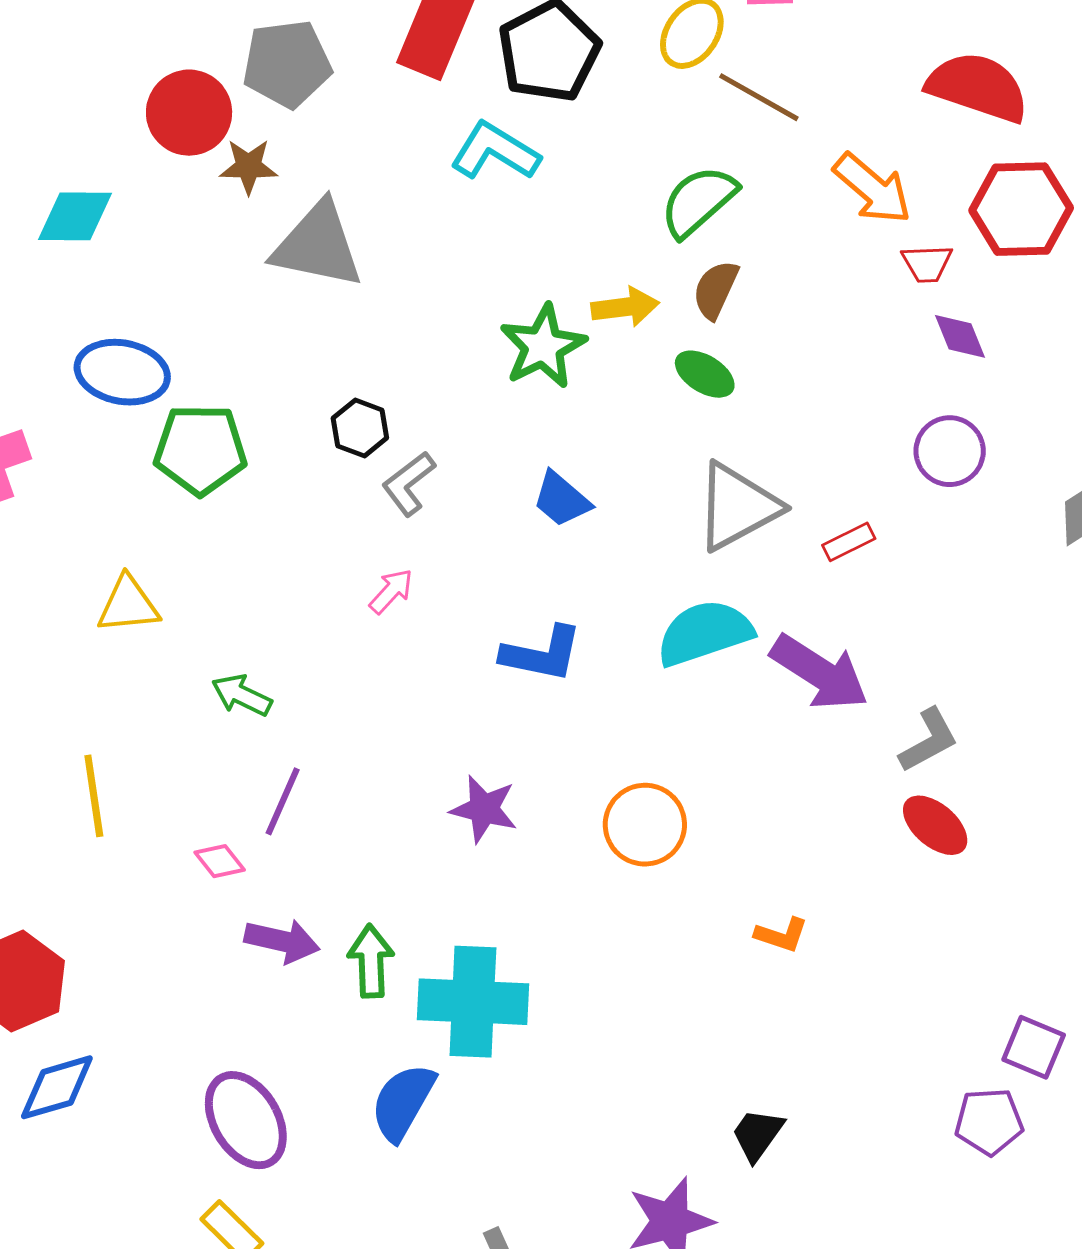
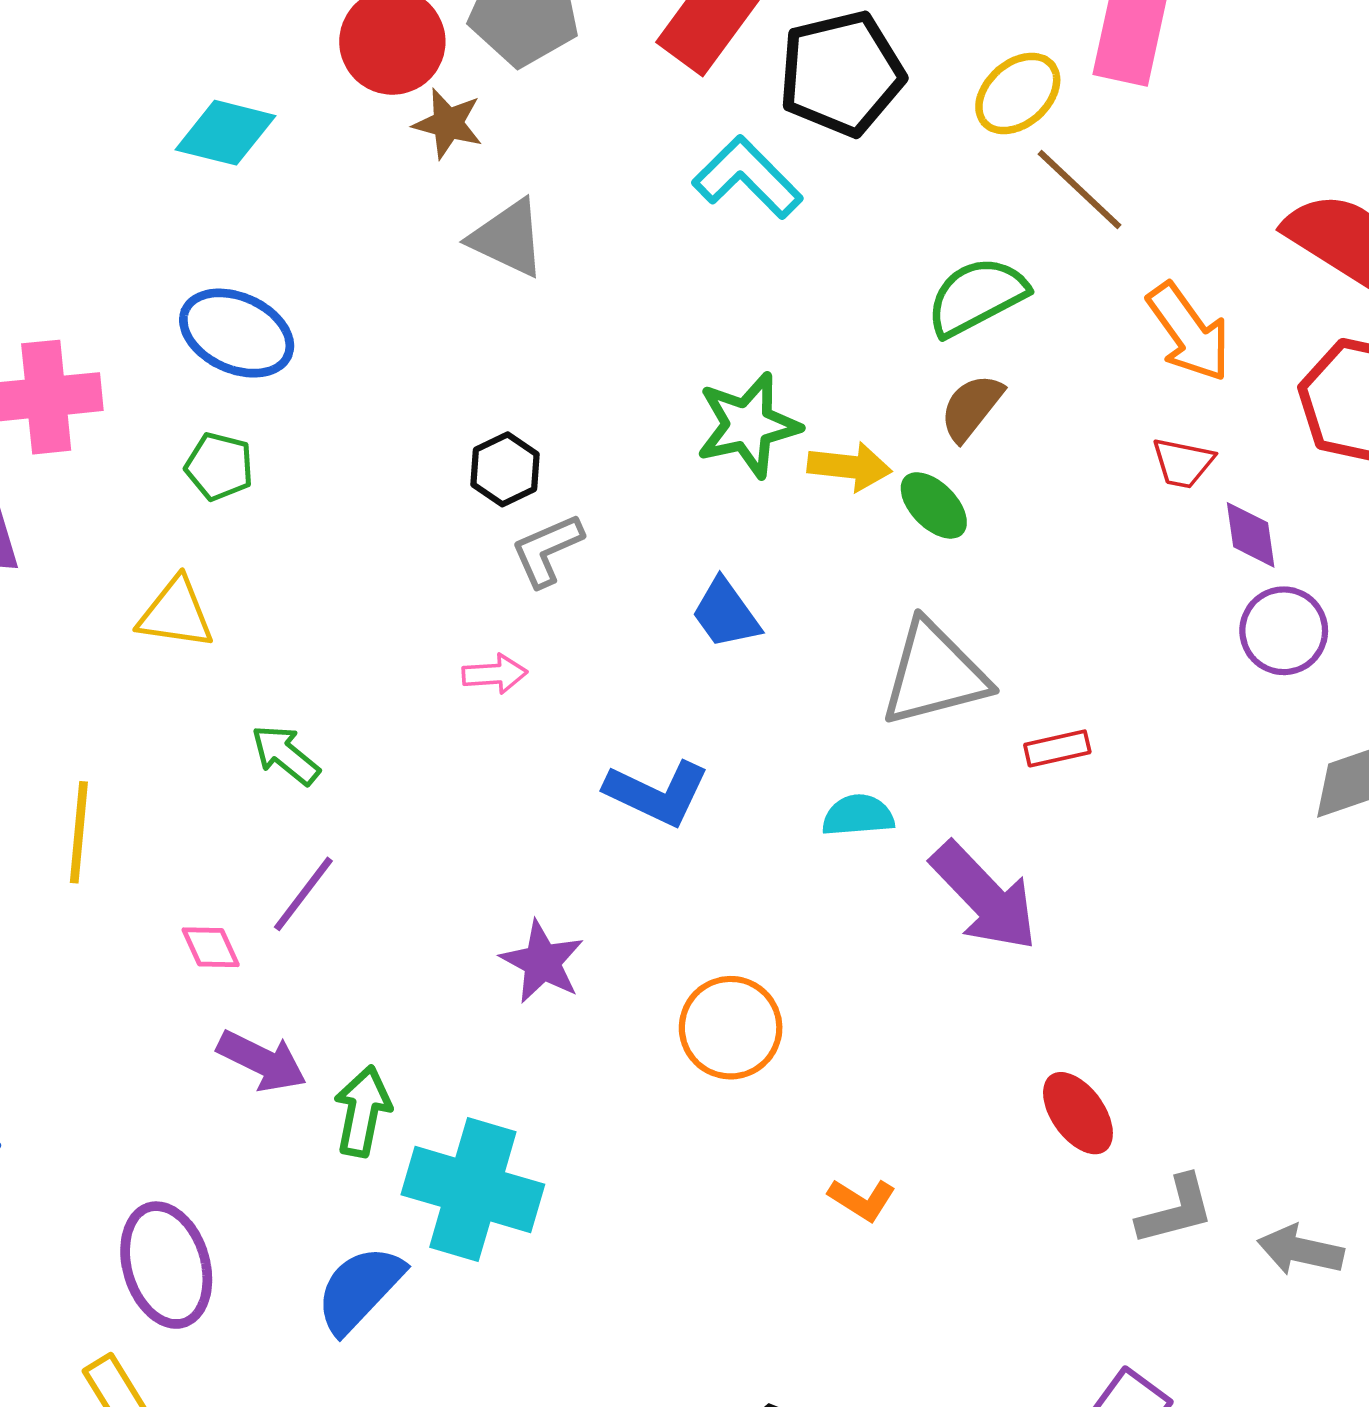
gray triangle: (318, 245) -> (508, 238), size x0.7
red trapezoid: (927, 263) -> (1183, 463), moved
yellow arrow: (625, 307) -> (849, 467), moved
green pentagon: (200, 450) -> (219, 466), moved, size x0.6
purple circle: (950, 451) -> (1284, 631), moved
pink arrow: (391, 591) -> (495, 674), turned 30
cyan semicircle: (705, 633) -> (858, 815), size x0.6
gray L-shape: (929, 740) -> (1175, 1210), moved

